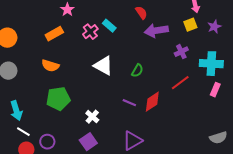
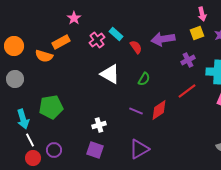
red semicircle: (141, 13) -> (136, 47), moved
orange semicircle: (50, 66) -> (44, 56), moved
green pentagon: (58, 99) -> (51, 107), moved
white cross: (92, 117) -> (99, 125), turned 32
white line: (23, 132) -> (30, 140), turned 32
purple square: (88, 142) -> (95, 150), turned -36

